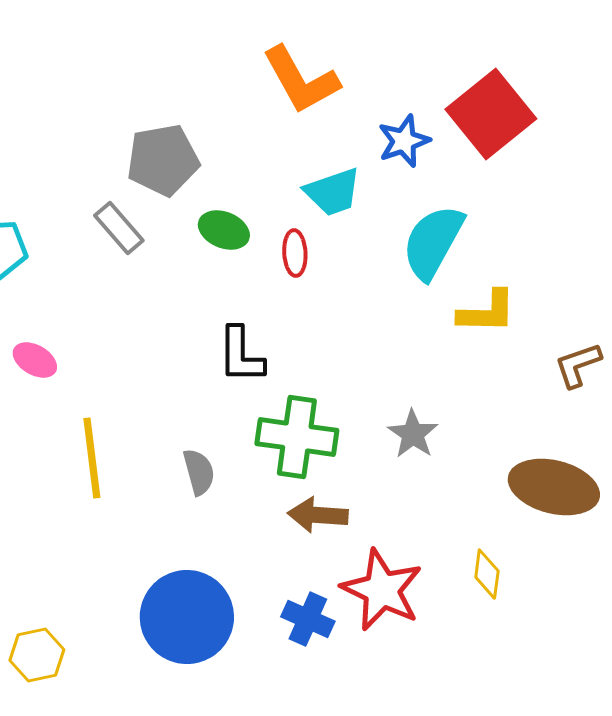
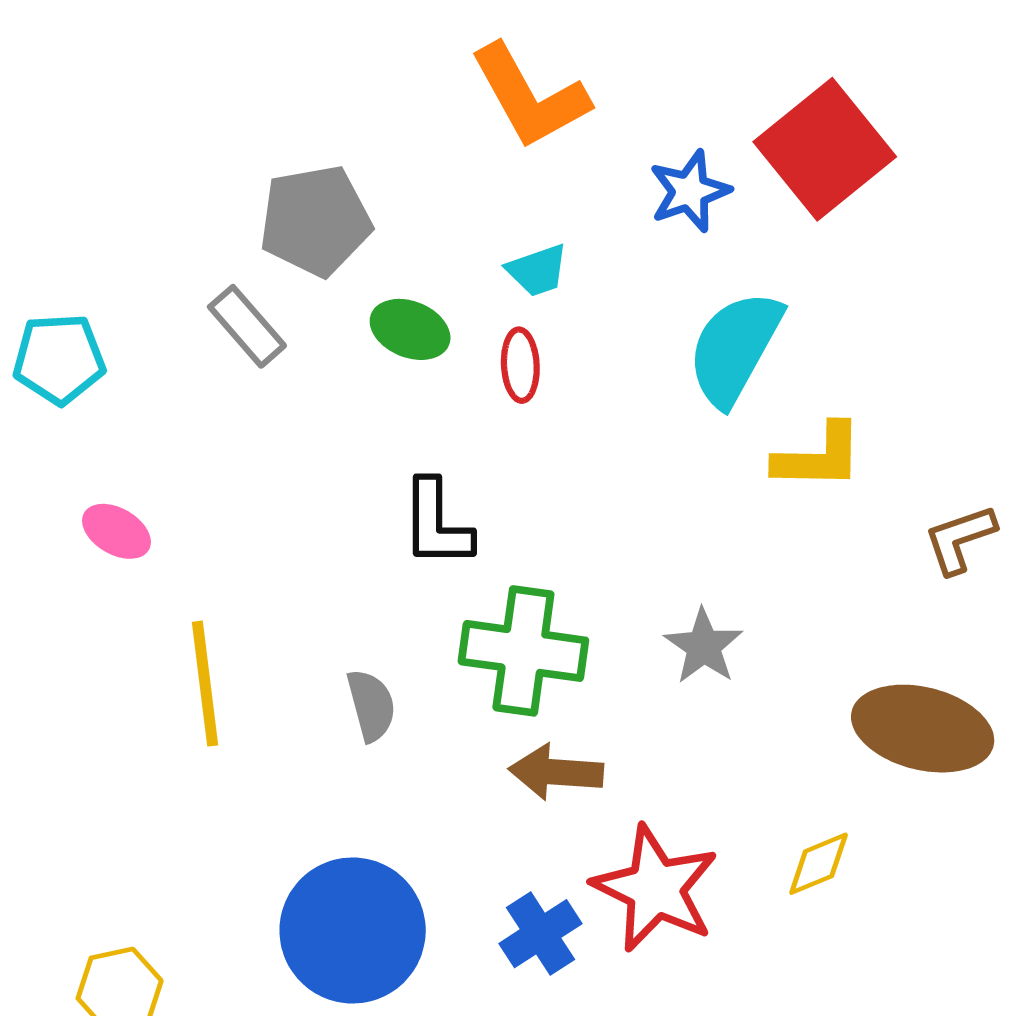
cyan trapezoid: (333, 192) -> (537, 270), moved, size x0.7
yellow diamond: (487, 574) -> (819, 864), turned 60
blue cross: (308, 619) -> (541, 934), turned 33

